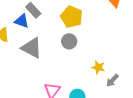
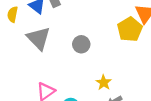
yellow pentagon: (72, 17) -> (130, 29), moved

